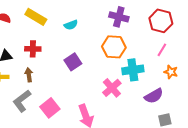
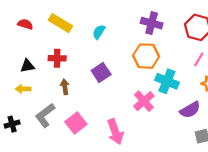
cyan semicircle: (71, 25) -> (99, 32), turned 144
cyan cross: (133, 70) -> (167, 81), turned 30
brown arrow: (29, 75) -> (65, 87), moved

